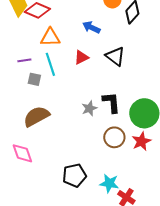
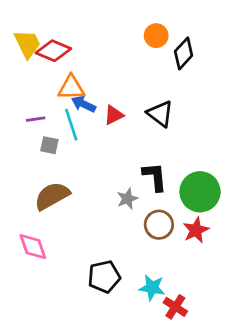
blue arrow: (91, 27) -> (84, 104), moved
gray star: (89, 108) -> (127, 199), moved

